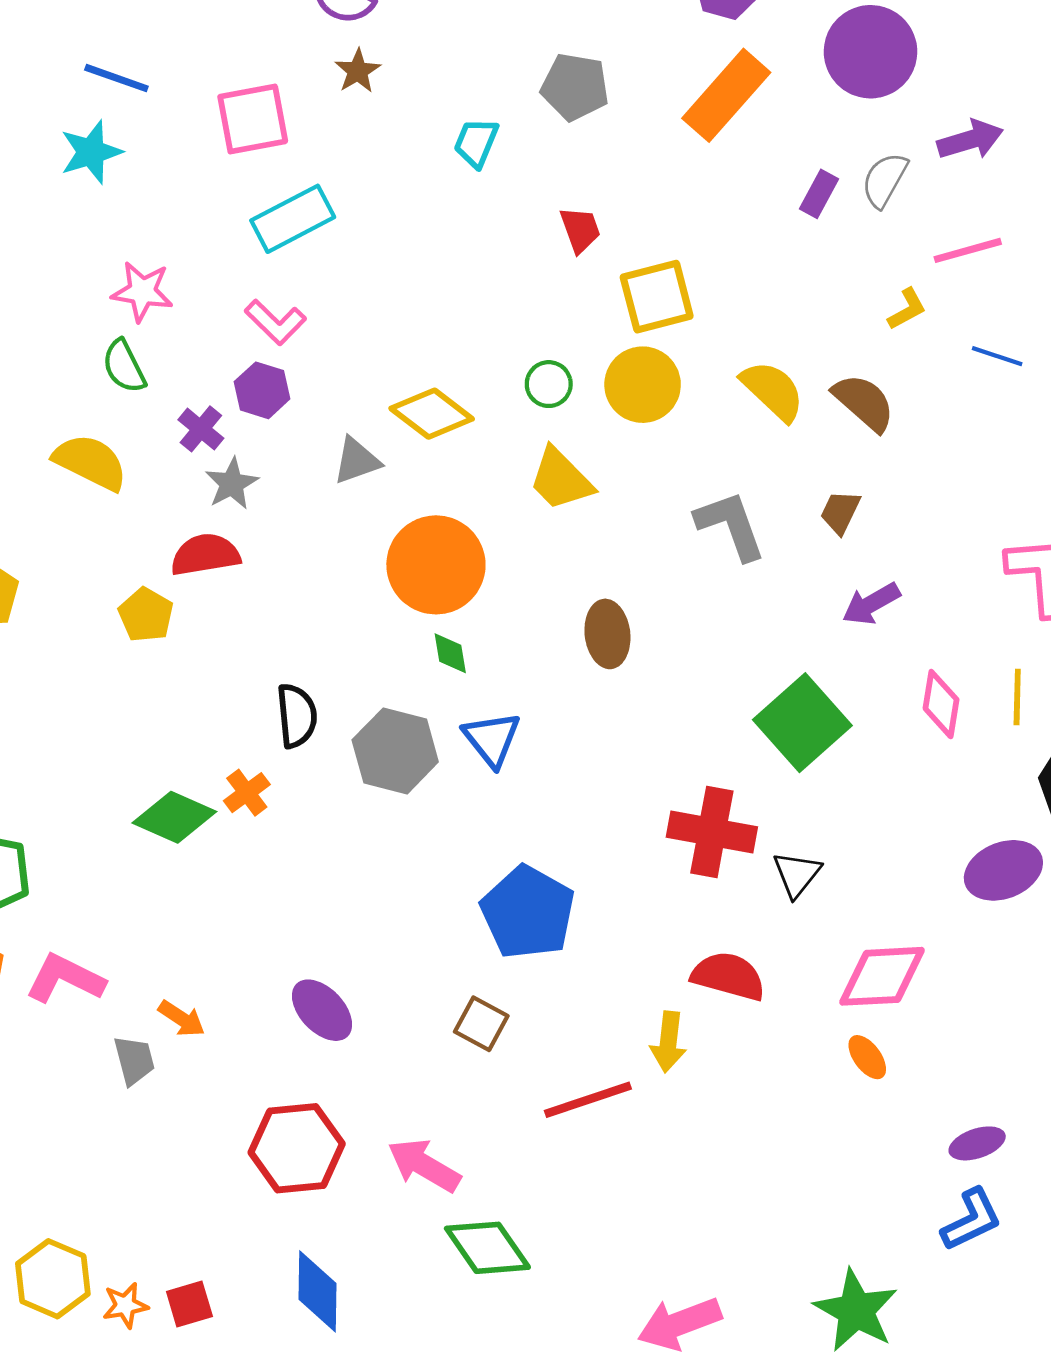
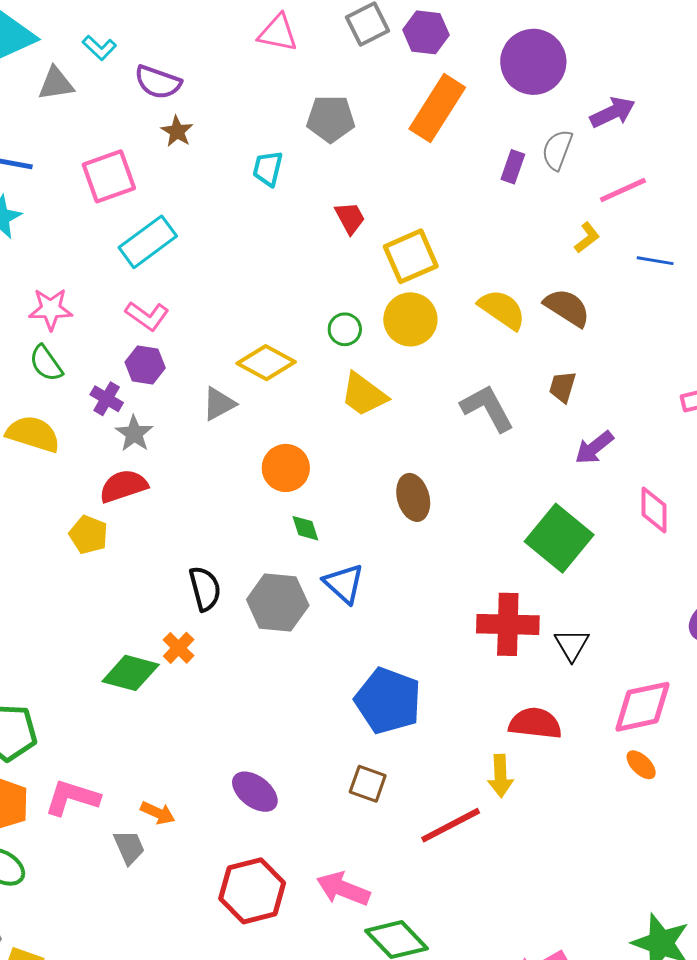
orange circle: (436, 565) -> (286, 468), size x0.7

